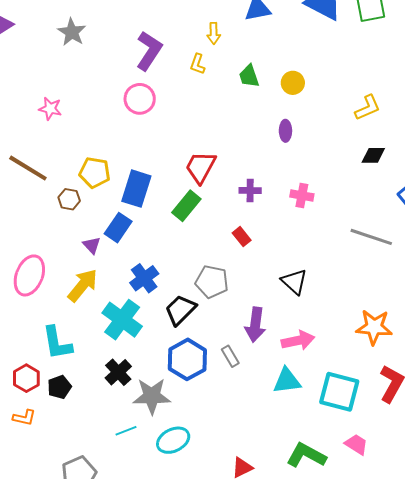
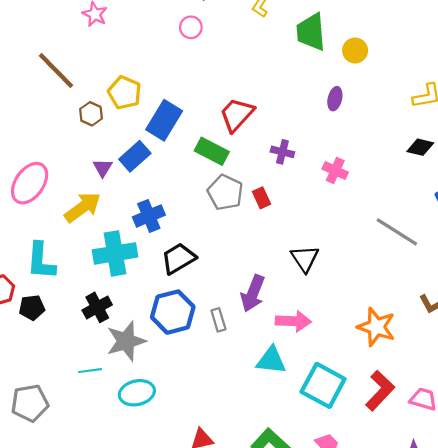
green trapezoid: (249, 76) -> (311, 32), size x1.5
pink circle: (140, 99) -> (191, 27), size x0.7
green rectangle: (186, 206) -> (212, 151), turned 64
gray pentagon: (212, 282) -> (225, 192), moved
cyan cross: (122, 320) -> (115, 253), turned 30
gray star: (152, 396) -> (126, 341), turned -30

